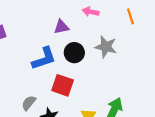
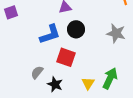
gray star: (106, 47) -> (116, 33), moved

